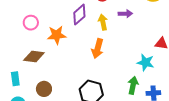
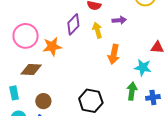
pink circle: (31, 23) -> (26, 36), size x1.6
orange arrow: (98, 48) -> (114, 54), moved

